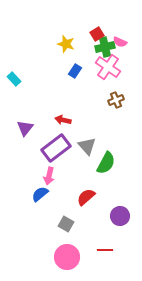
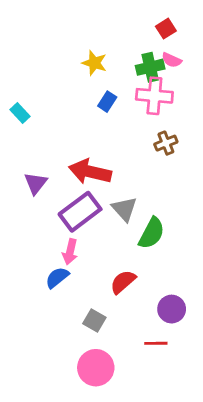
red square: (97, 34) -> (166, 29), moved
pink cross: (108, 67) -> (154, 96), turned -30
red arrow: (63, 120) -> (90, 172), size x1.8
red line: (105, 250) -> (156, 343), moved

